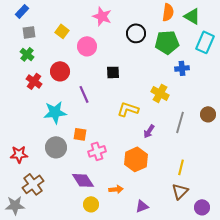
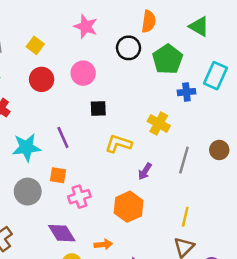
orange semicircle: (168, 12) -> (149, 21), moved
green pentagon: (167, 42) -> (168, 59), turned -30
cyan rectangle: (205, 42) -> (215, 76), moved
pink circle: (87, 46) -> (83, 73), moved
red circle: (60, 71) -> (42, 79), moved
black square: (113, 72) -> (98, 108), moved
purple line: (84, 94) -> (63, 137), moved

